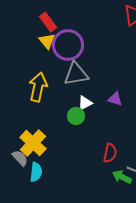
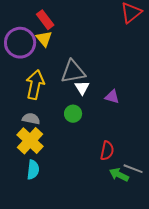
purple circle: (68, 45) -> (20, 43), moved
white triangle: (85, 103) -> (82, 88), moved, turned -35
gray semicircle: (20, 158) -> (31, 119), moved, turned -36

